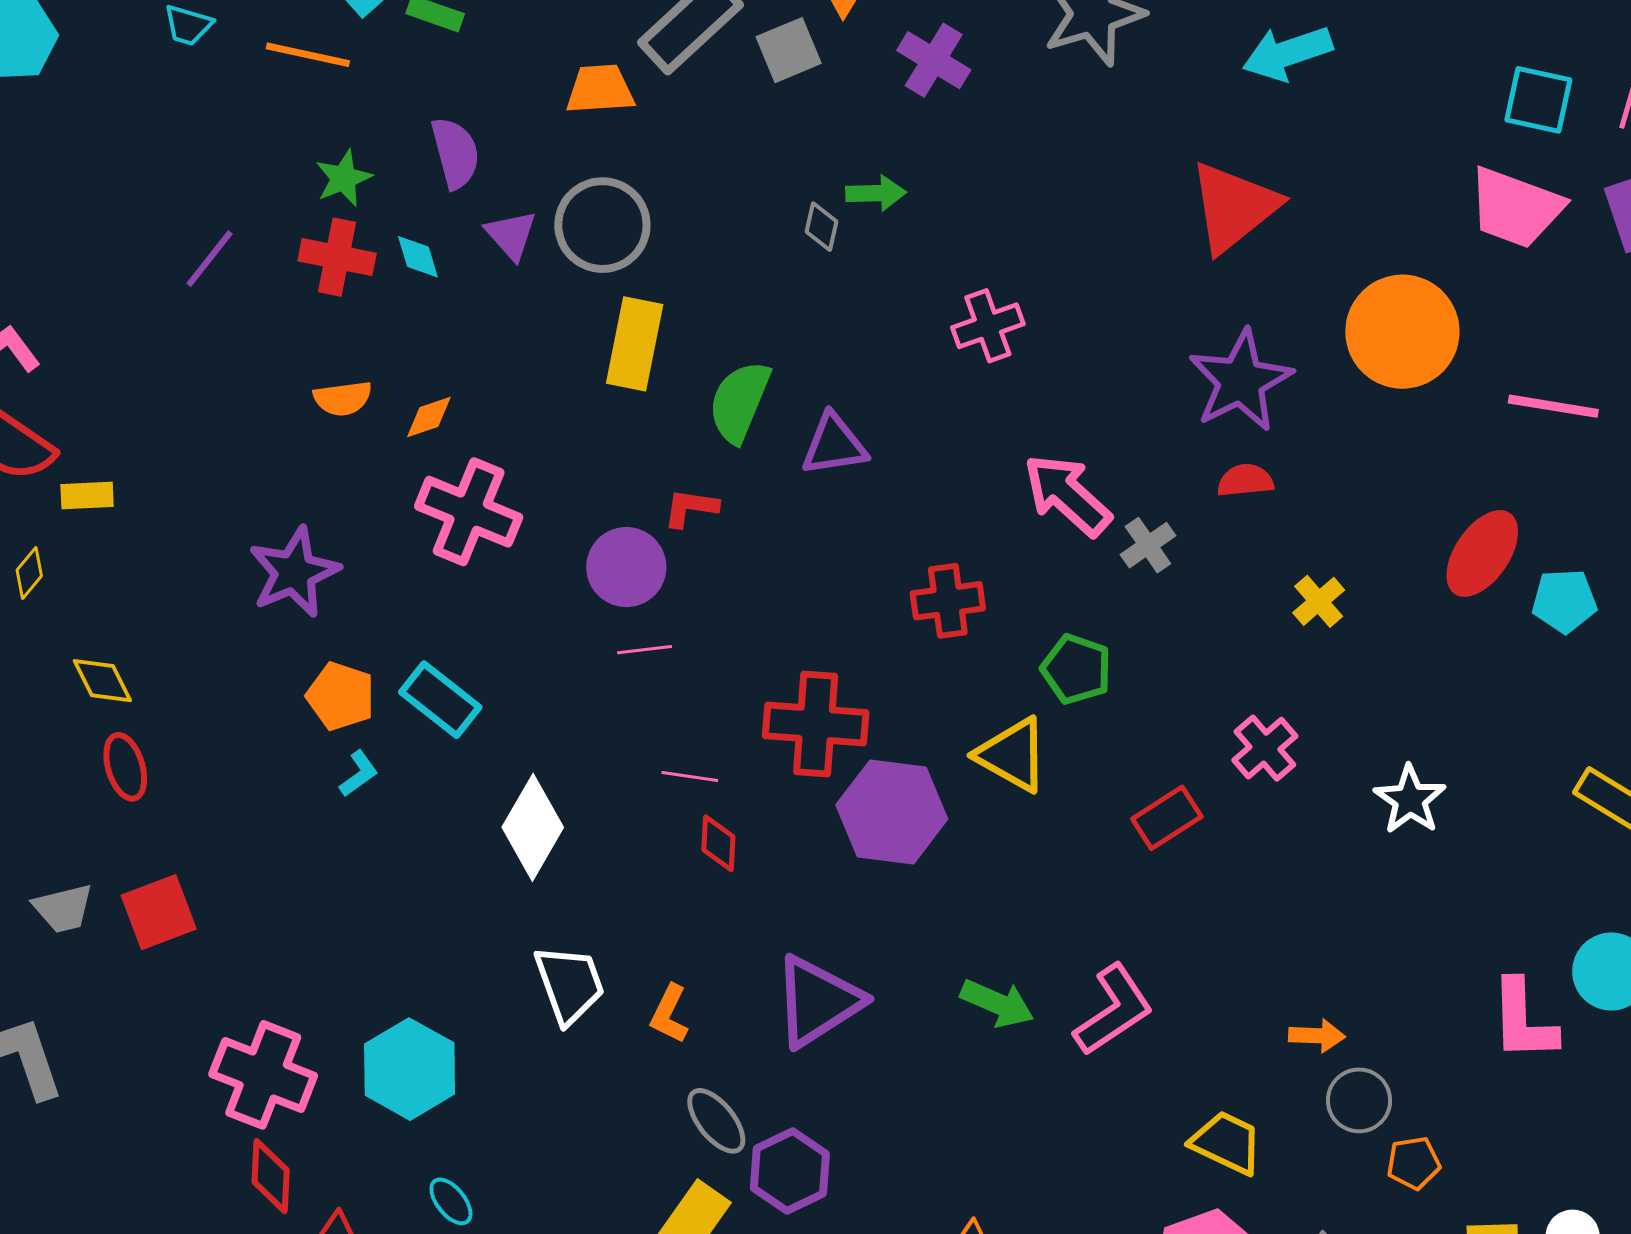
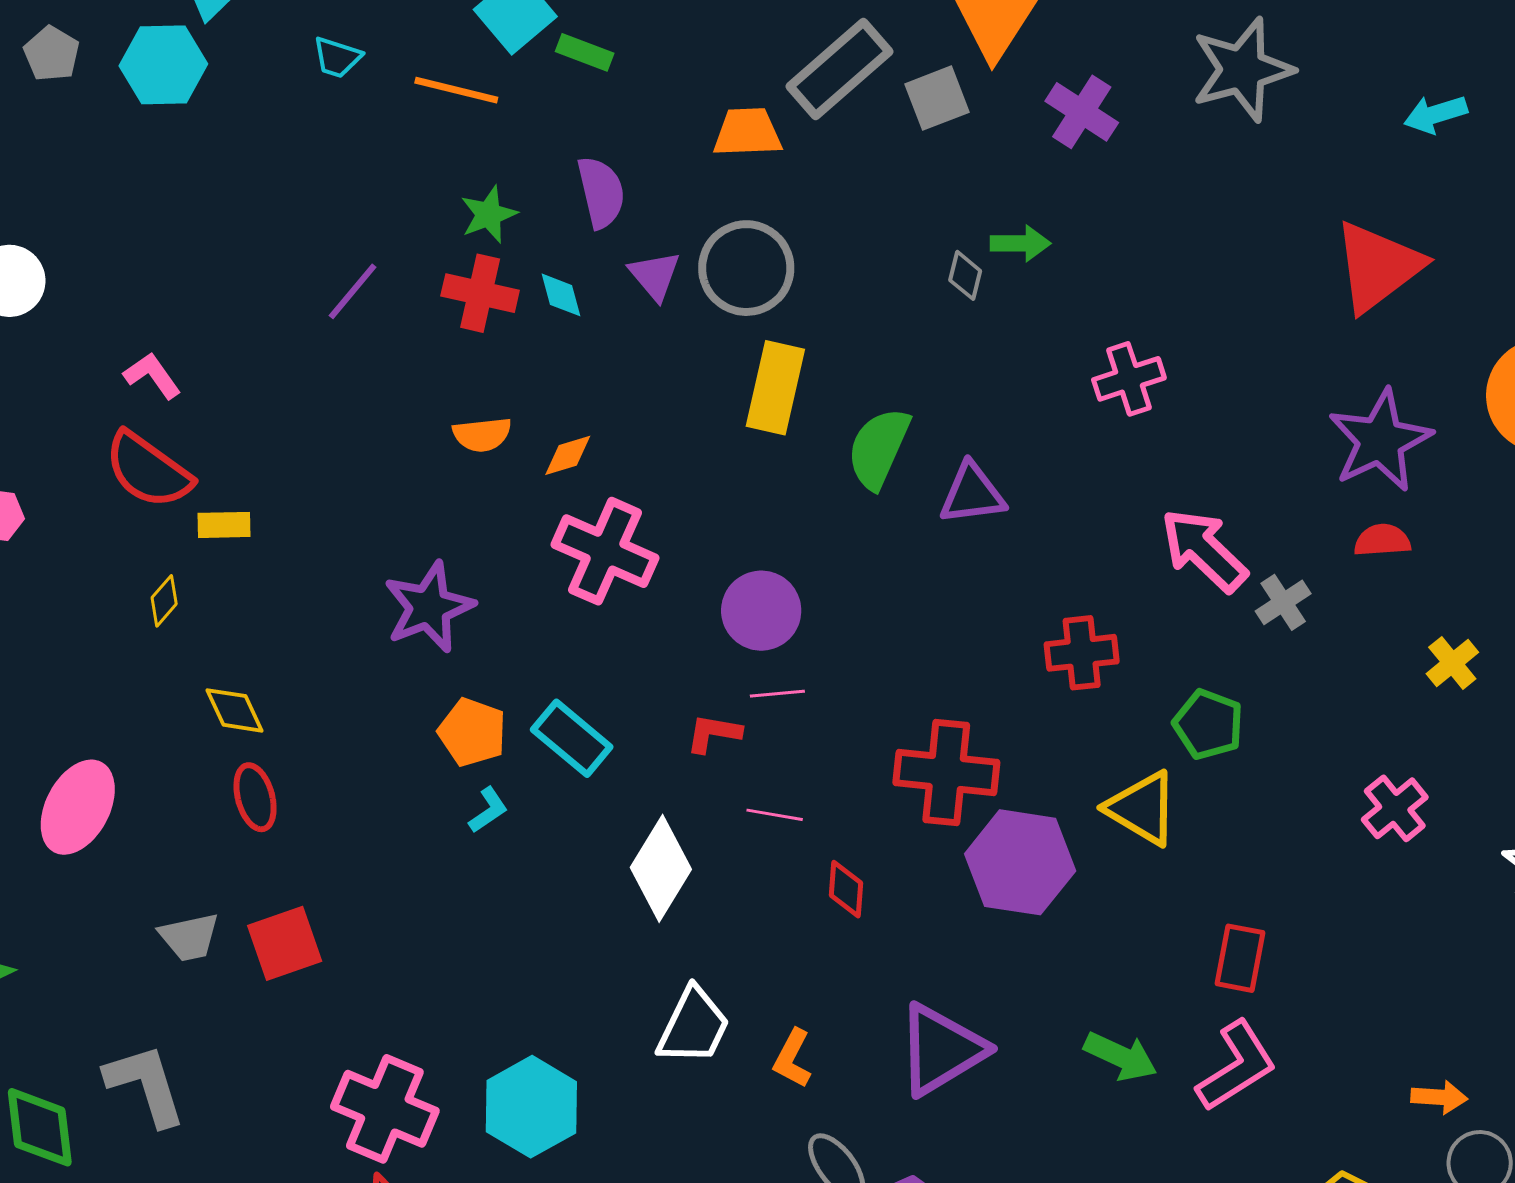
cyan arrow: (1287, 53) -> (1436, 114), size x0.7
red L-shape: (691, 508) -> (714, 733), moved
pink line: (690, 776) -> (775, 815), moved
red rectangle: (1167, 818) -> (1240, 958), moved, turned -48
white trapezoid: (570, 984) -> (693, 1026), turned 44

